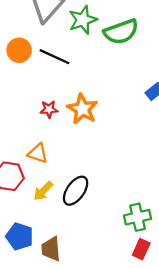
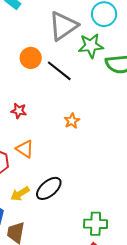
red star: (49, 109) -> (19, 111), moved
orange star: (82, 109) -> (72, 121), size x0.6
yellow arrow: (43, 191) -> (20, 194), moved

